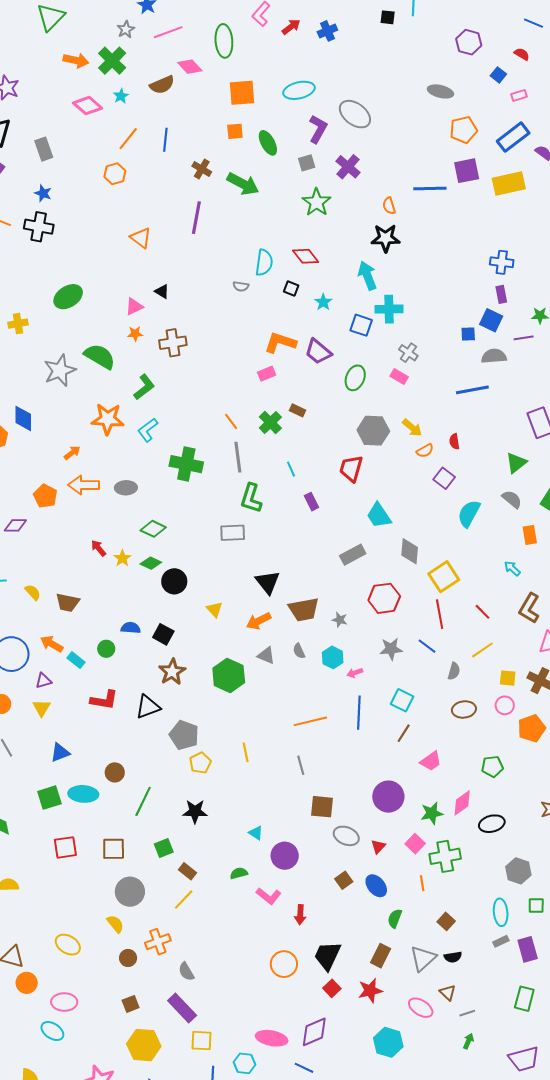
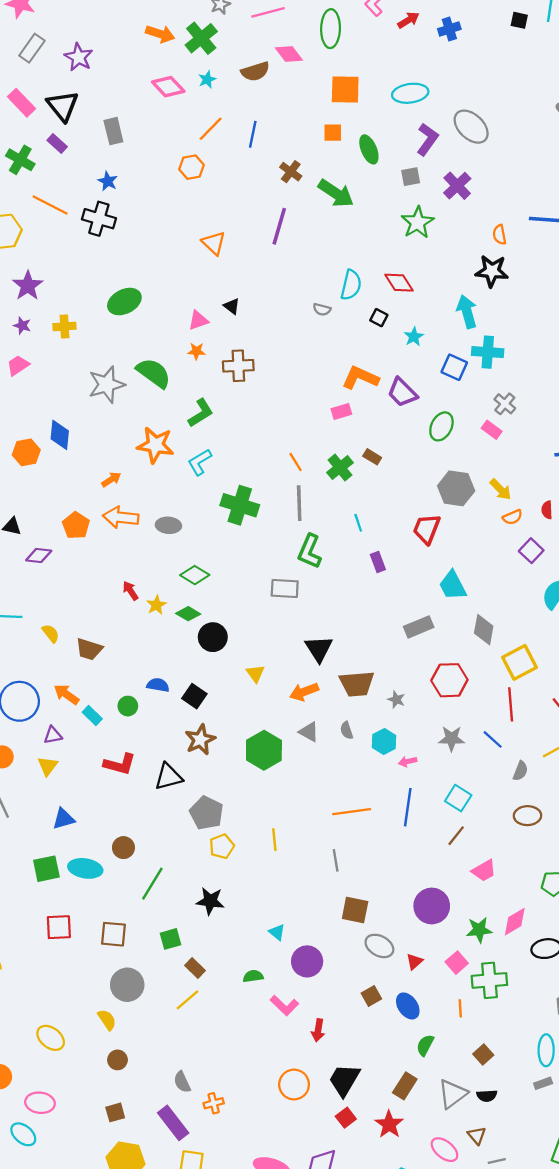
orange cross: (158, 942) -> (214, 1103), moved, size x0.7
red star: (370, 991) -> (389, 1124), turned -30

